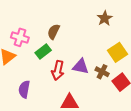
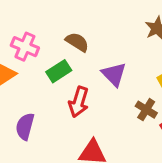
brown semicircle: (54, 32) -> (77, 42), turned 91
purple triangle: (81, 66) -> (114, 74), moved, turned 30

